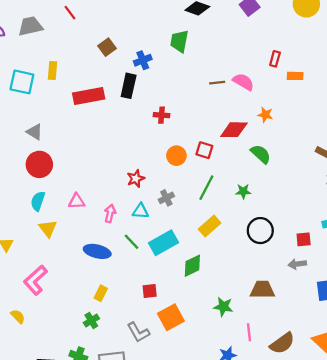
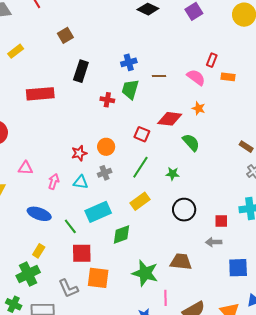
green trapezoid: (179, 41) -> (130, 89), moved
blue cross: (143, 60) -> (129, 62), moved
yellow rectangle: (53, 70) -> (16, 51), turned 42
pink semicircle: (243, 82) -> (196, 77), moved
red rectangle: (89, 96) -> (40, 94), moved
orange circle: (176, 156) -> (106, 147), moved
green line: (131, 242) -> (70, 226), moved
red square: (150, 291) -> (82, 253), size x1.5
green star: (223, 307) -> (145, 273), size x1.5
orange square: (171, 317) -> (98, 278), turned 30
green cross: (91, 321) -> (28, 274), size x1.6

